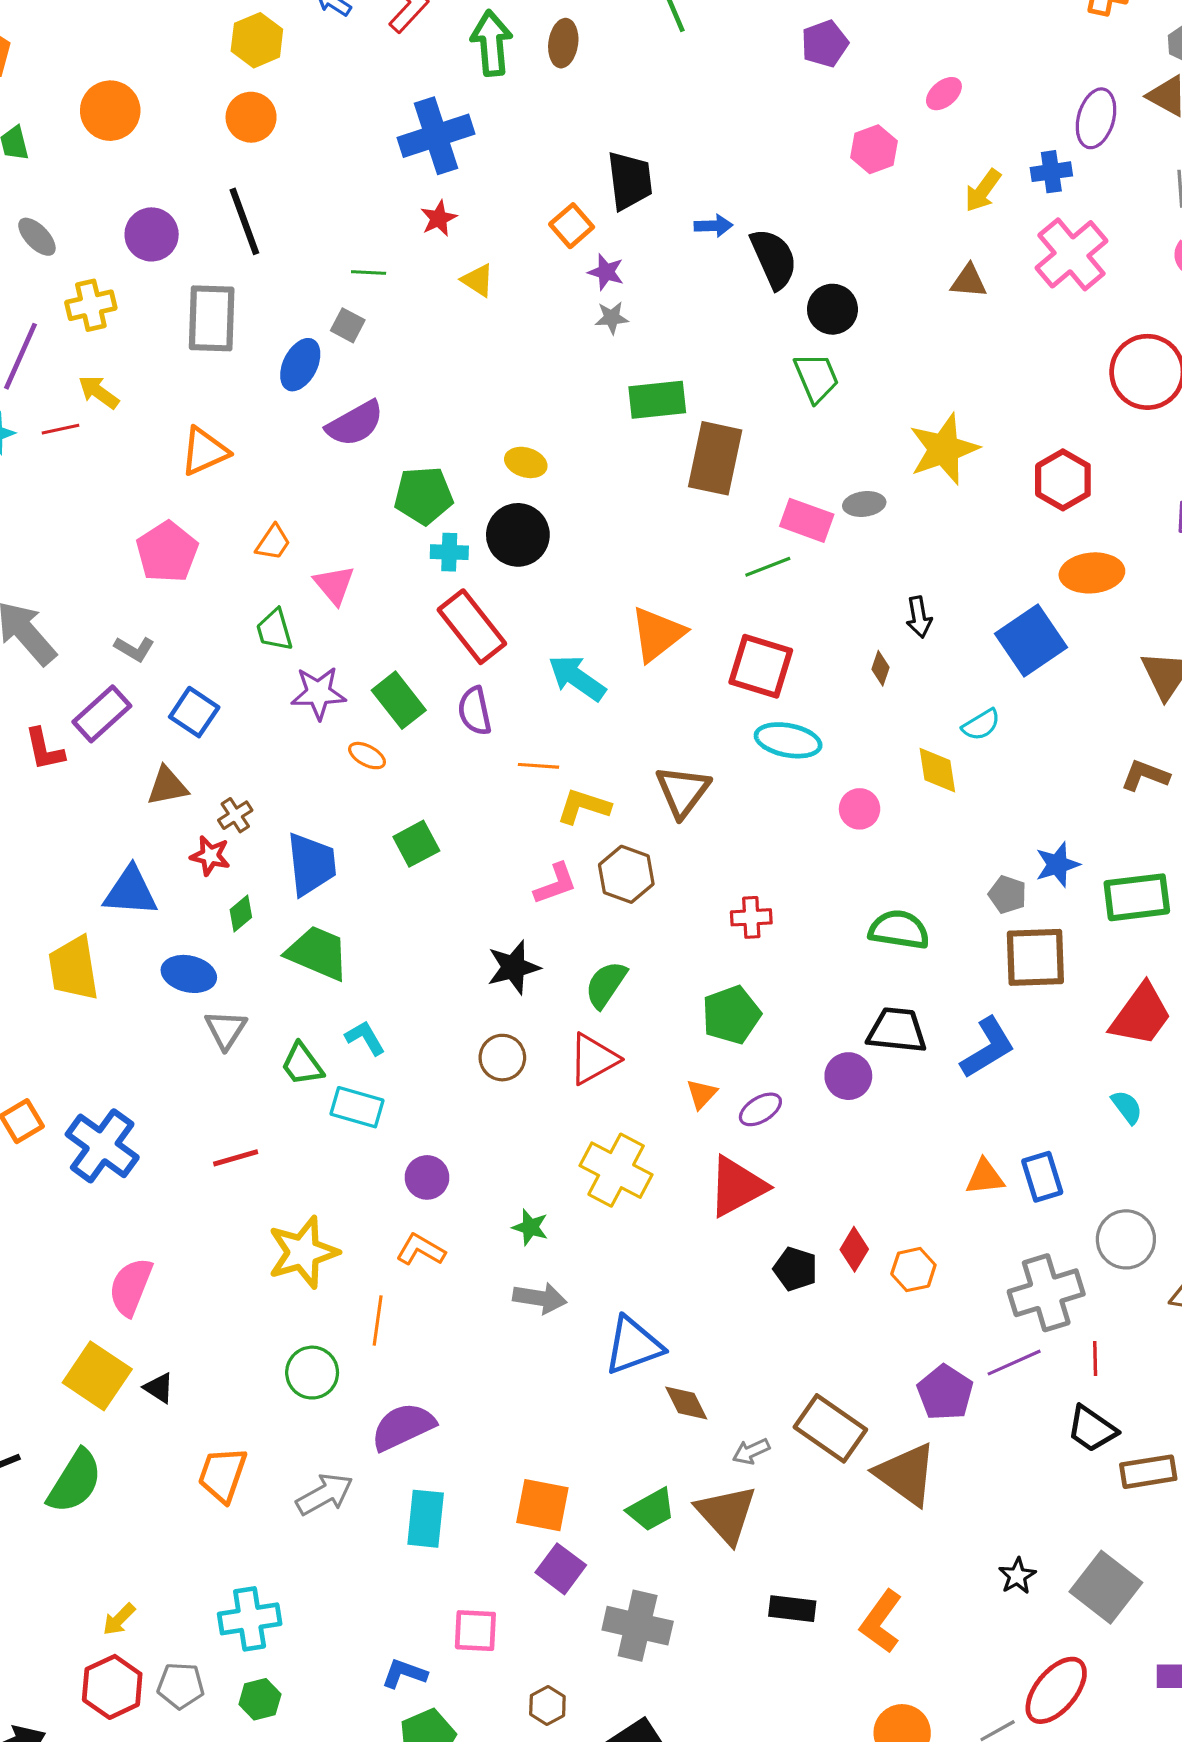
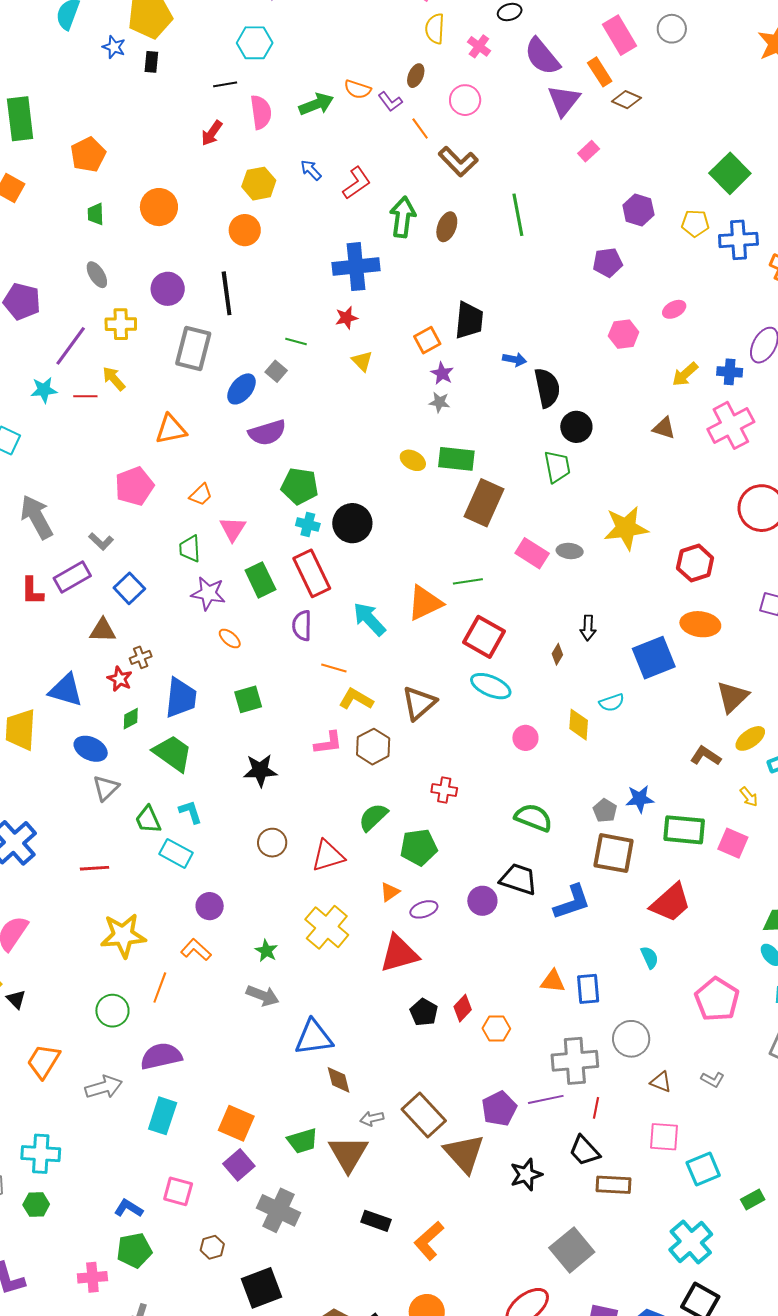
yellow ellipse: (526, 462) -> (413, 460), moved
green line: (768, 567) -> (468, 581), moved
green rectangle: (399, 700) -> (260, 580), moved
black star: (513, 967) -> (260, 770), moved
green semicircle: (606, 985) -> (373, 817), moved
black star: (1017, 1576) -> (526, 1175), moved, size x1.4

